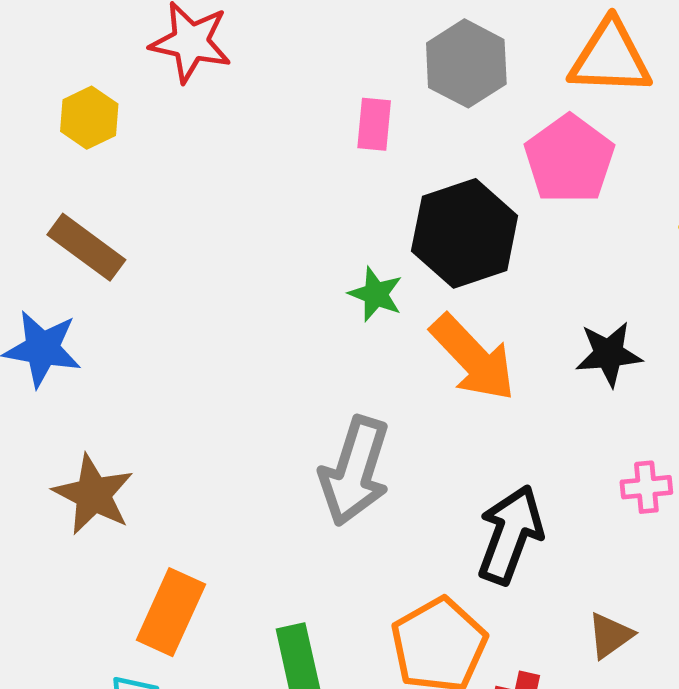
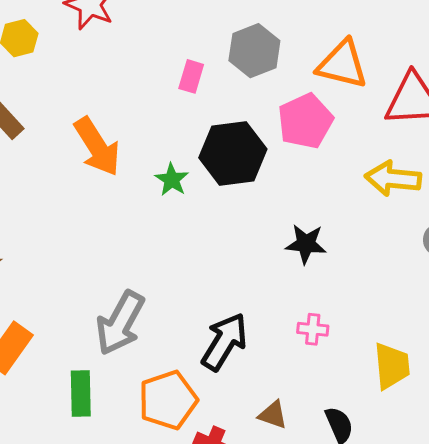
orange arrow: (473, 358) -> (97, 147), moved
gray arrow: (355, 471) -> (120, 323), moved
brown triangle: (610, 635) -> (273, 415), turned 44

